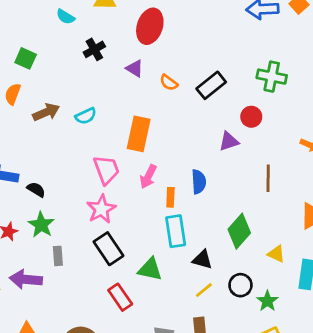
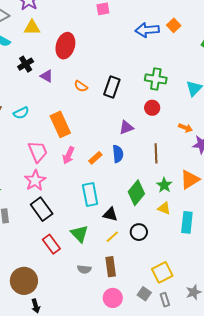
purple triangle: (135, 68) -> (47, 76), moved
black rectangle: (211, 85) -> (112, 87), turned -30
red circle: (251, 117) -> (152, 108), moved
orange rectangle: (139, 134) -> (60, 124), turned -35
blue semicircle: (199, 182) -> (118, 154), moved
orange rectangle: (170, 197) -> (95, 158), moved, turned 48
green triangle: (150, 269) -> (79, 234), moved, turned 36
green star: (267, 301) -> (164, 185), moved

